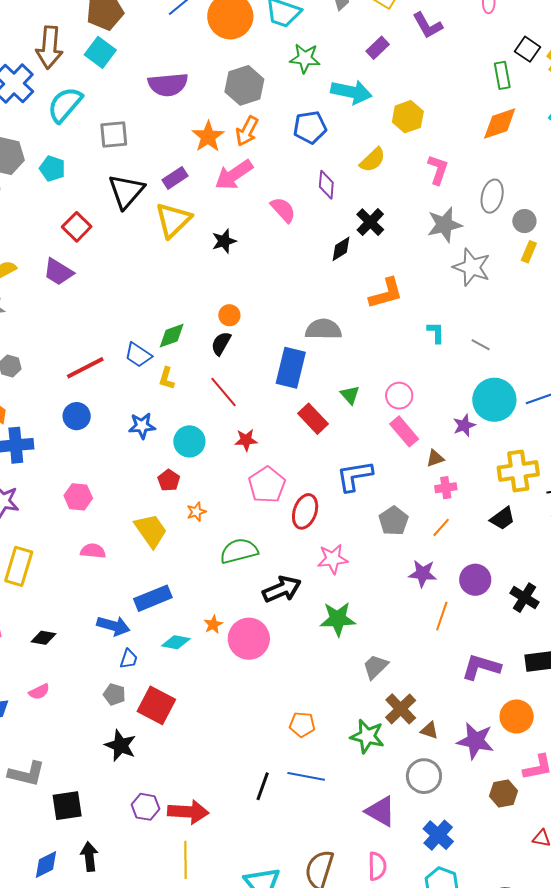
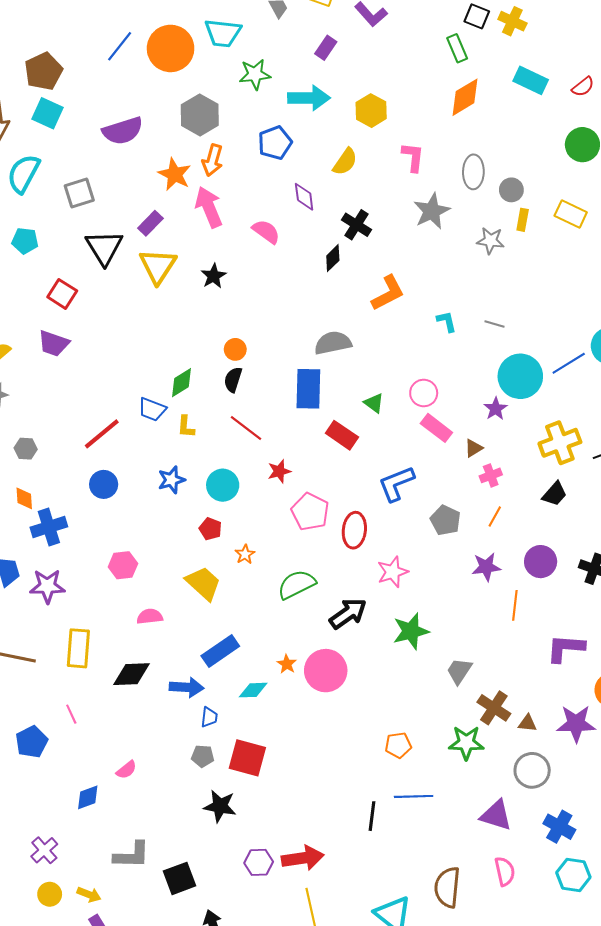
pink arrow: (234, 175) -> (209, 207), turned 114
gray star: (472, 267) -> (490, 241), moved, size x0.7
black diamond: (44, 638) -> (132, 674), moved, size x1.5

